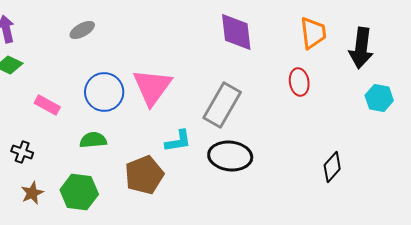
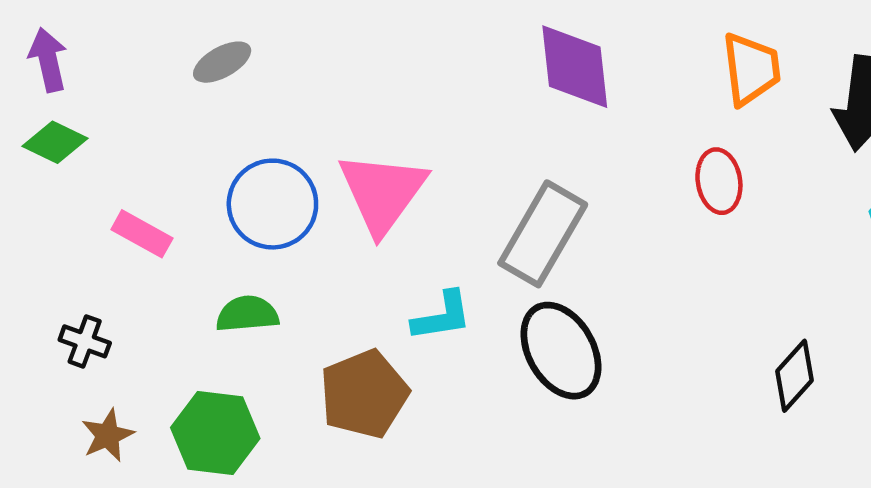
black ellipse: (230, 156) -> (561, 351), turned 54

